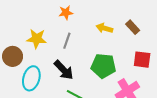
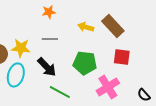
brown rectangle: (133, 27) -> (113, 26), size x1.6
yellow star: (37, 39) -> (21, 48), moved
gray line: (67, 41) -> (50, 39), turned 70

